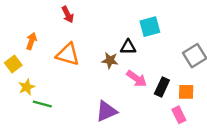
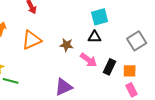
black triangle: (128, 47) -> (95, 37), moved
orange triangle: (68, 54) -> (32, 40), turned -40
pink rectangle: (179, 115) -> (132, 90), moved

